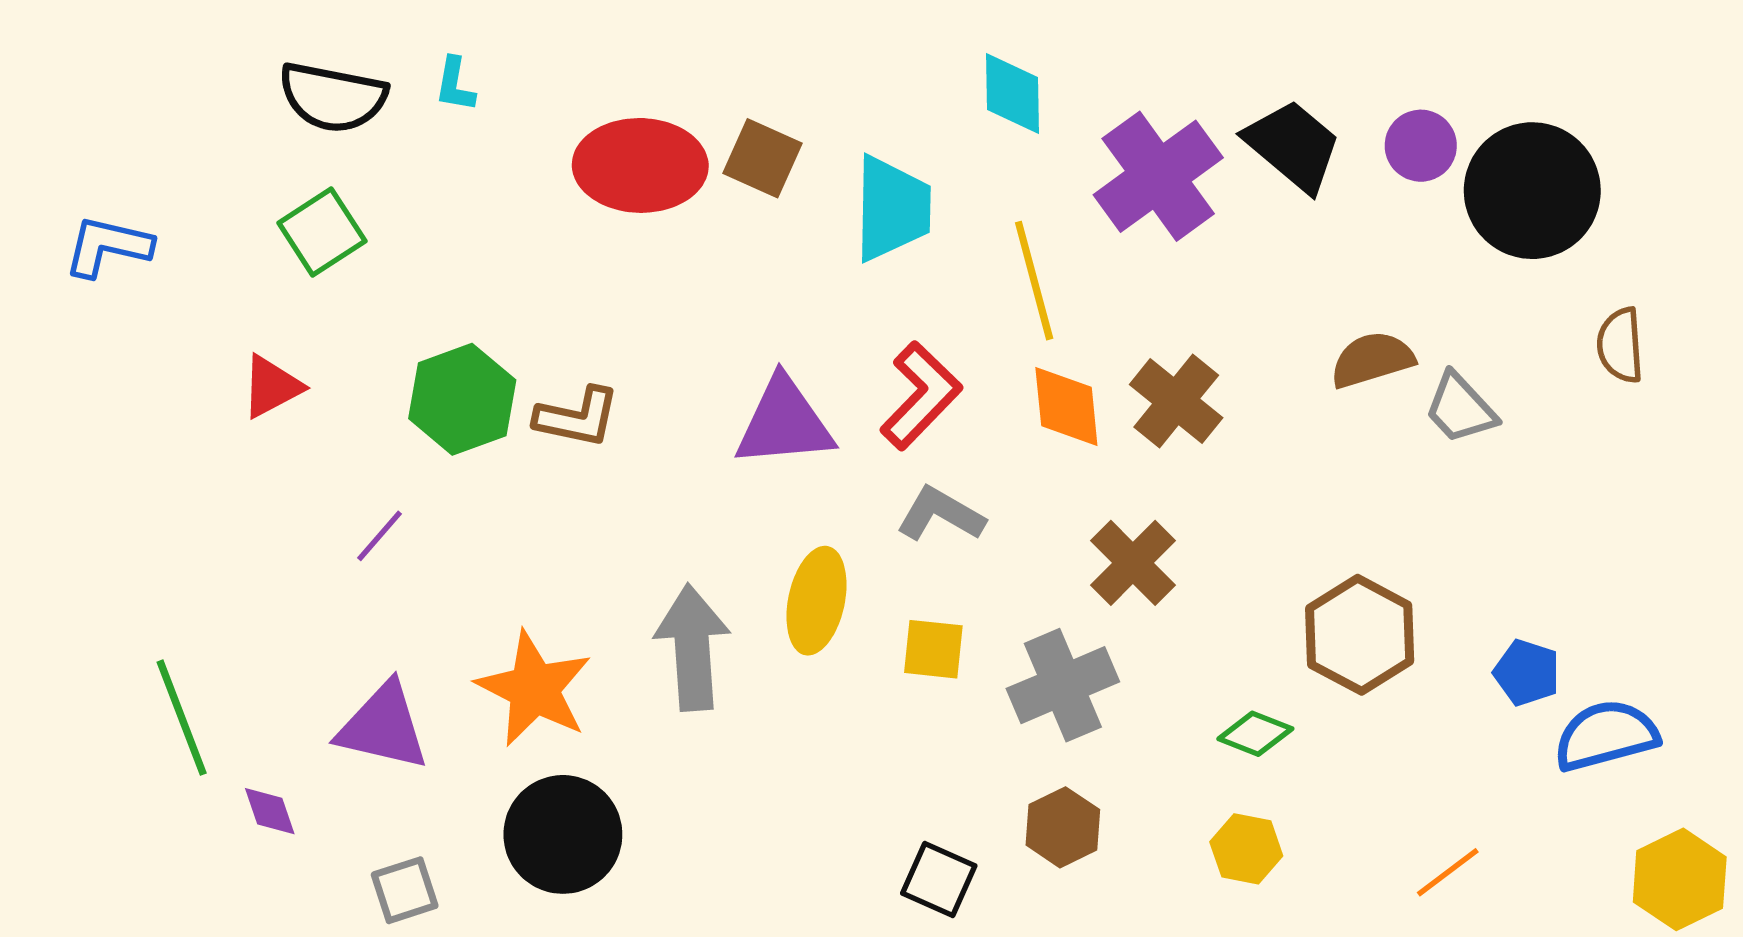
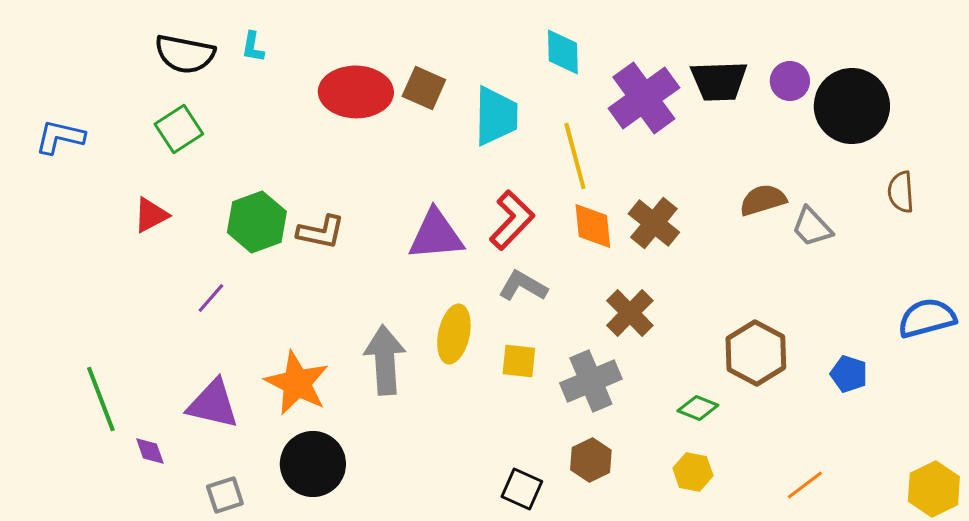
black trapezoid: (1293, 146) -> (719, 81), turned 138
blue semicircle: (1606, 736) -> (927, 318), moved

